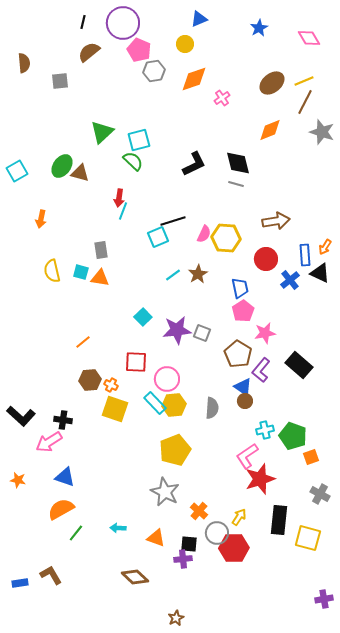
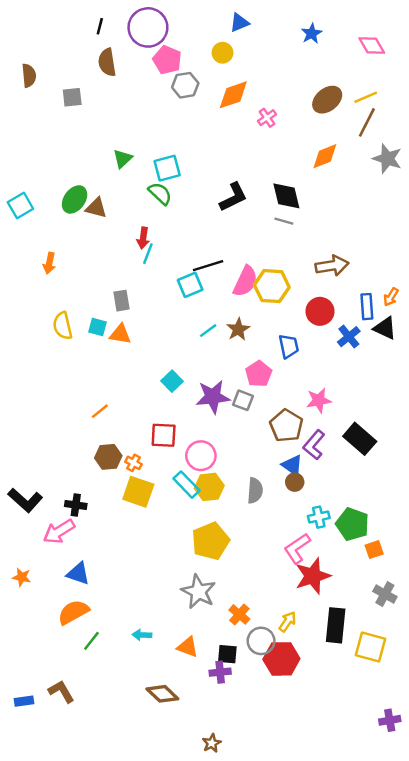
brown semicircle: (89, 52) -> (107, 62), turned -60
green triangle: (102, 132) -> (123, 159), size x0.7
pink semicircle: (204, 234) -> (245, 281), size x1.5
pink pentagon: (243, 311) -> (259, 374), moved

